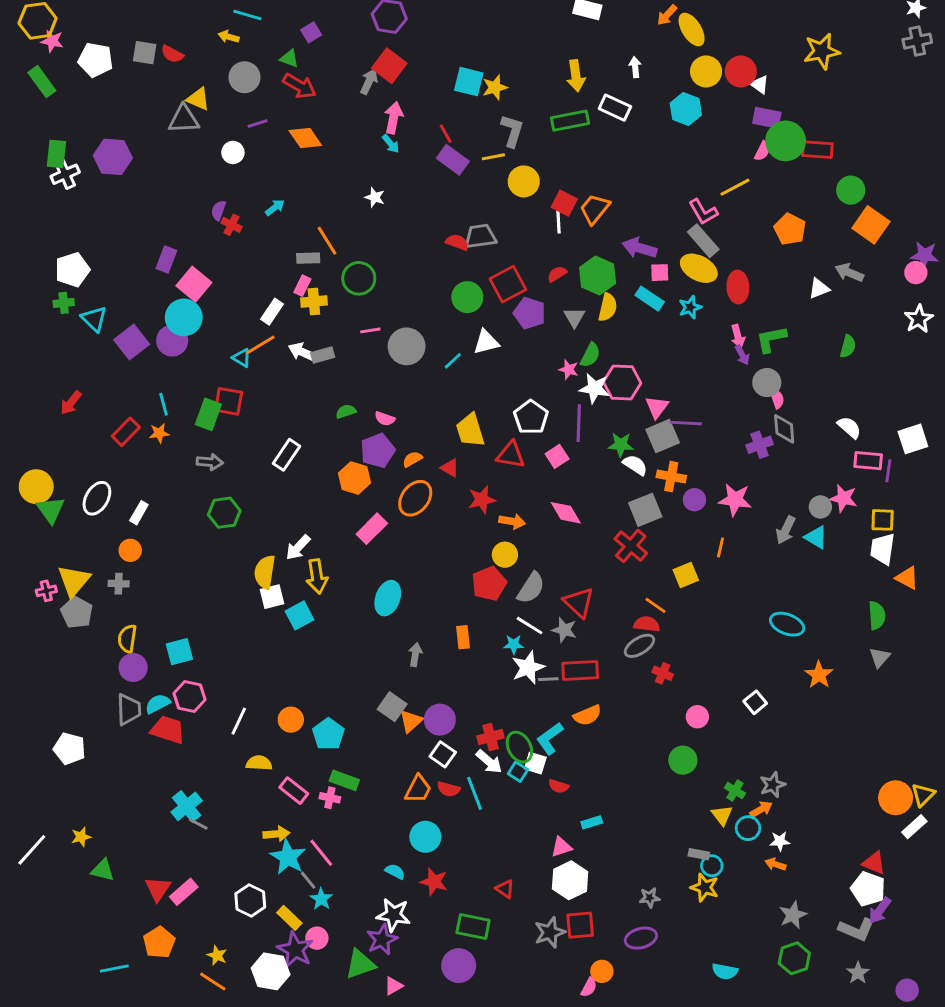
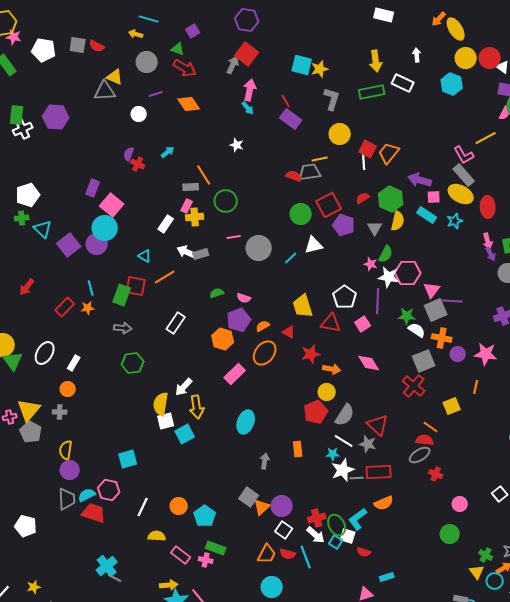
yellow line: (493, 157) -> (320, 159), moved
orange line: (260, 345) -> (165, 277), moved
cyan square: (179, 652) -> (128, 459), moved

